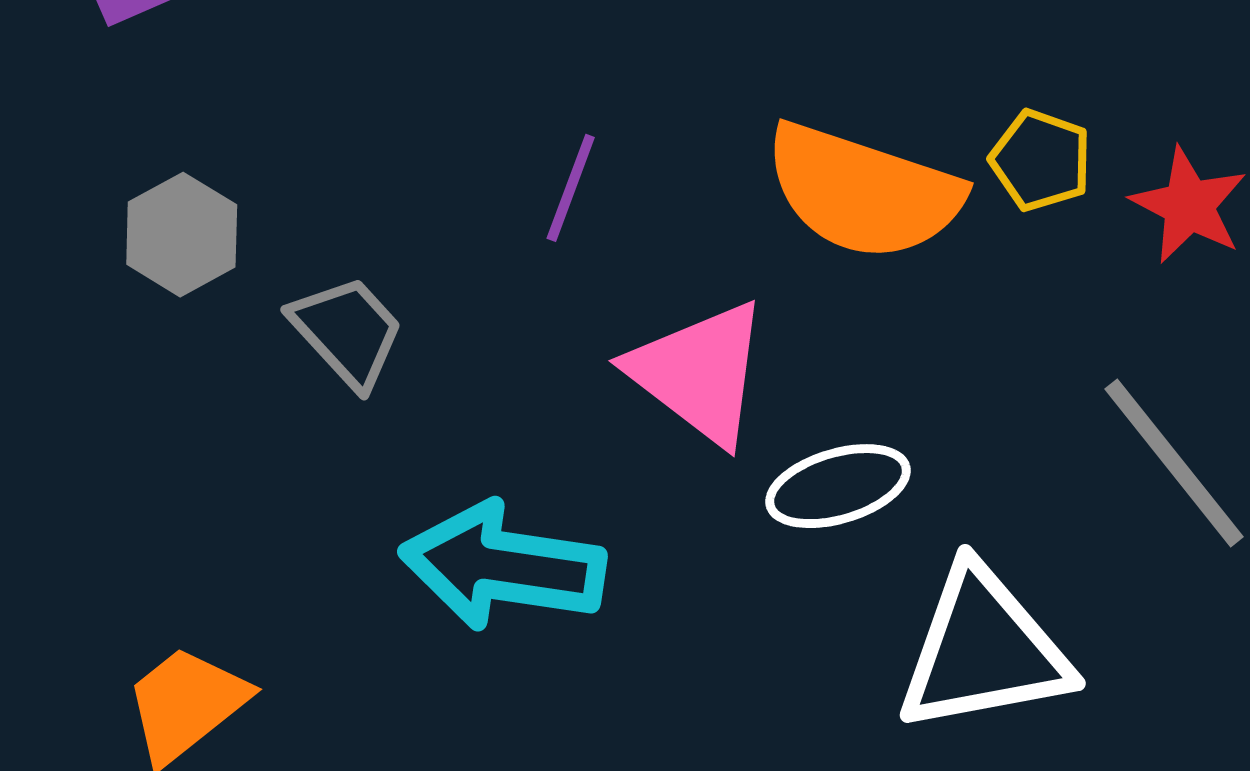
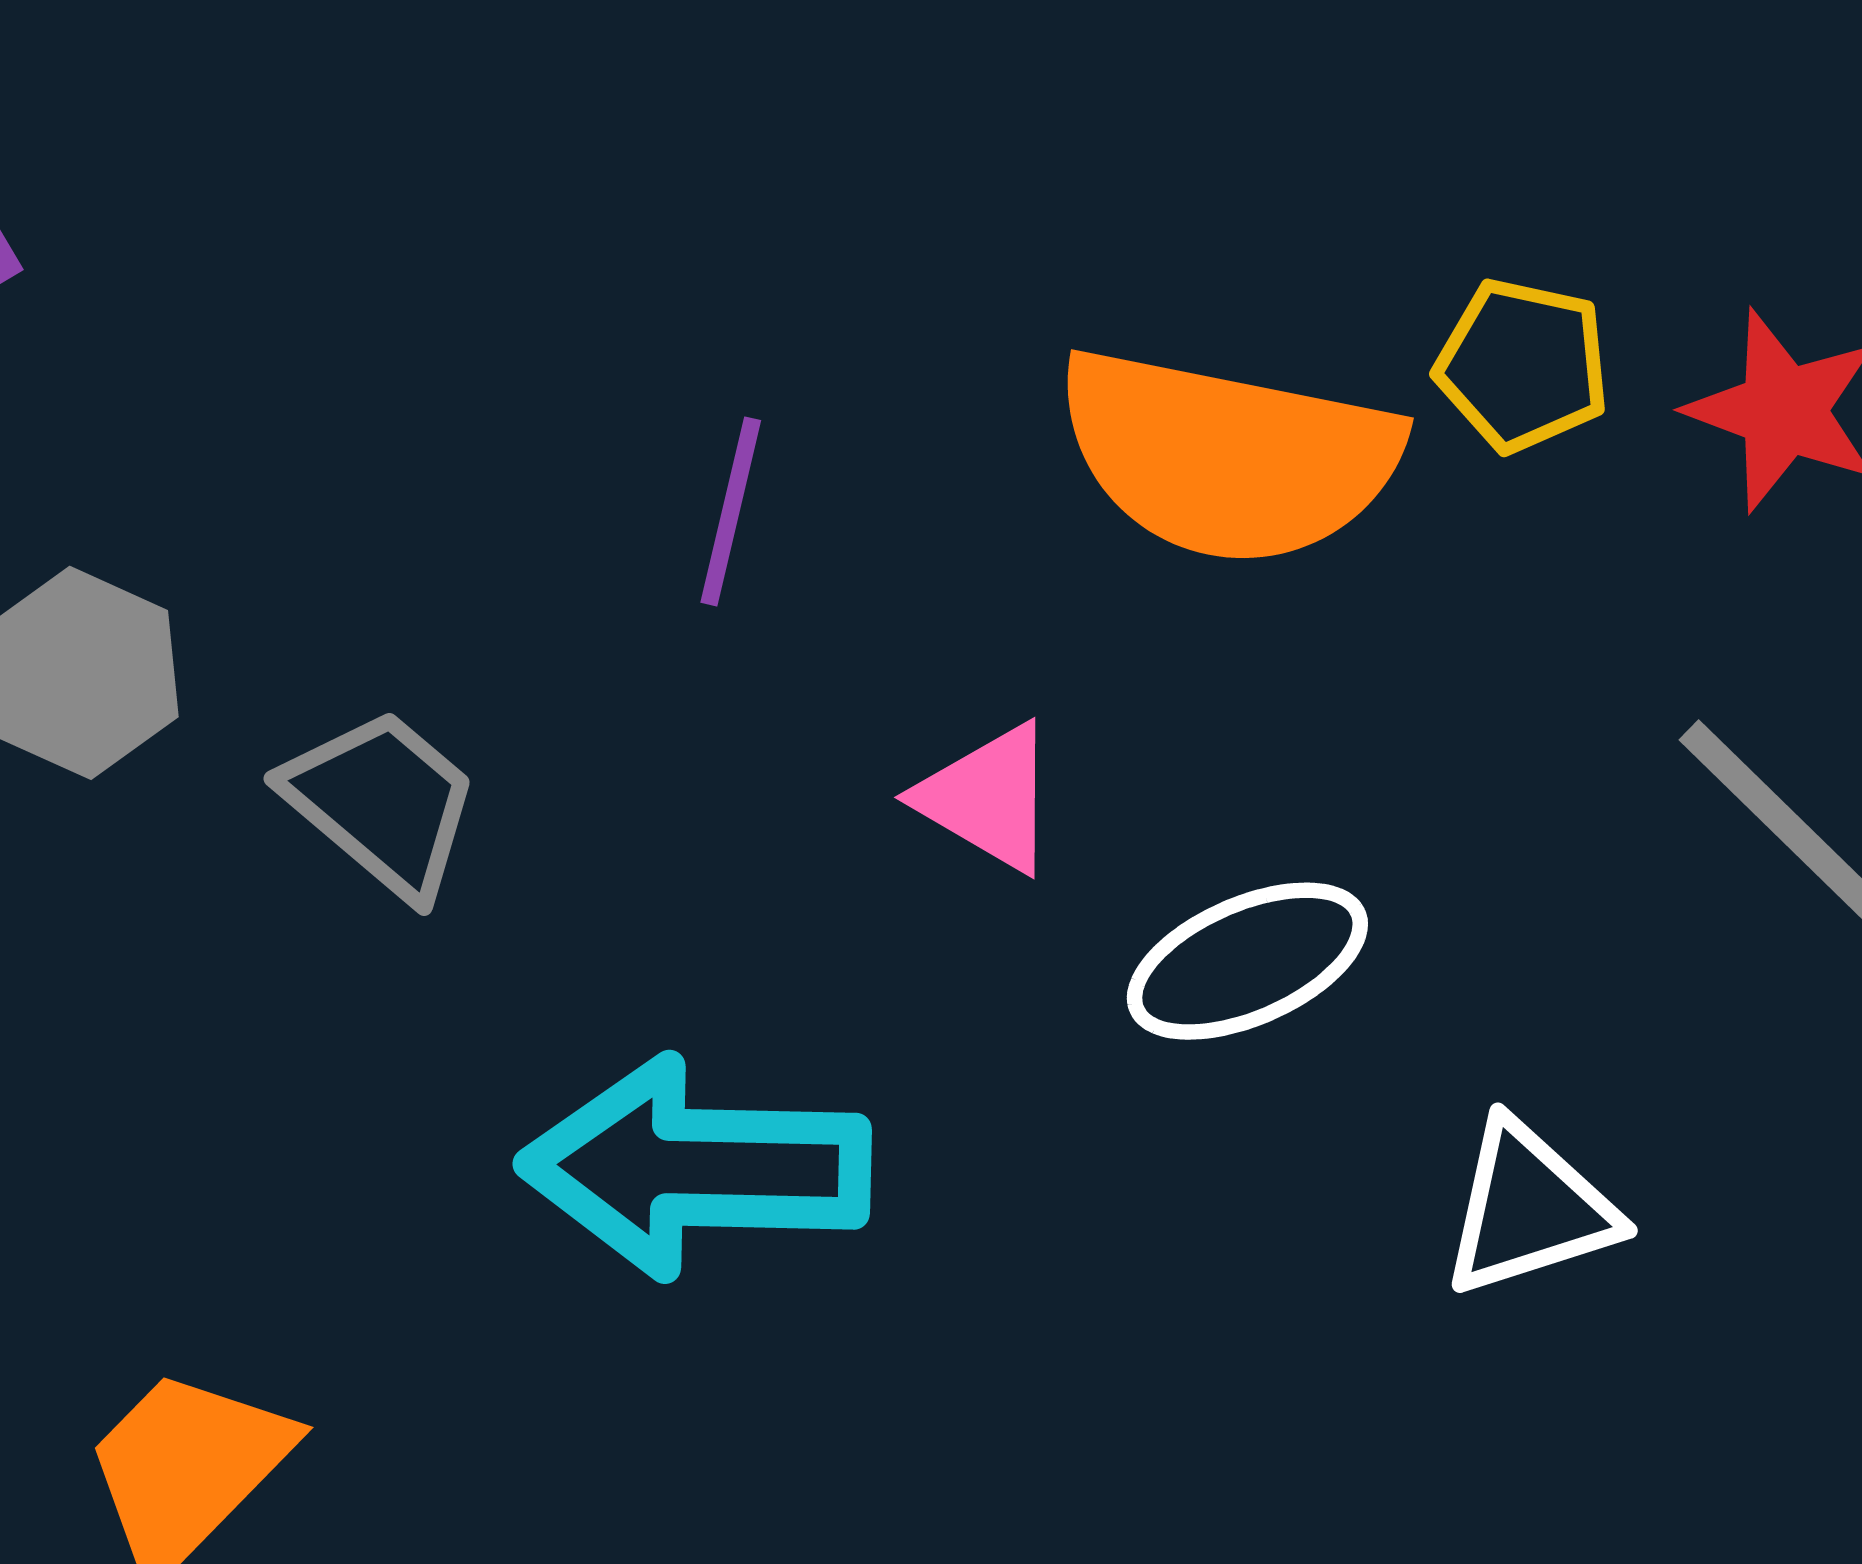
pink triangle: (699, 373) -> (988, 798), size x0.6
white triangle: (984, 650) -> (1529, 1209), size x0.6

